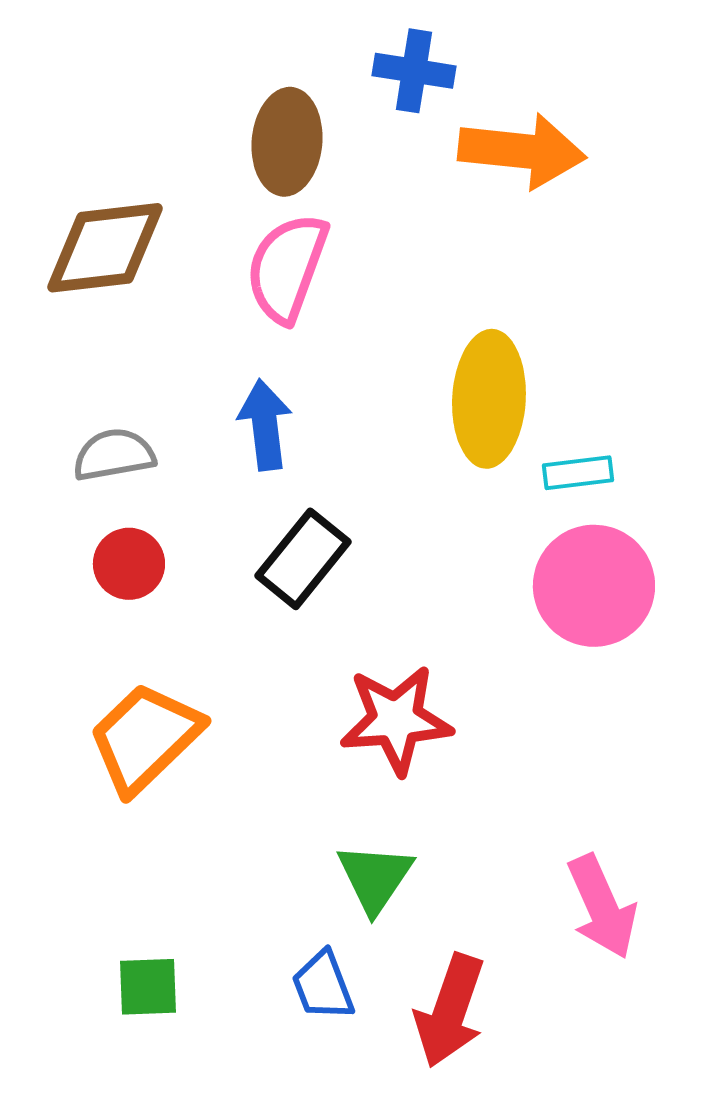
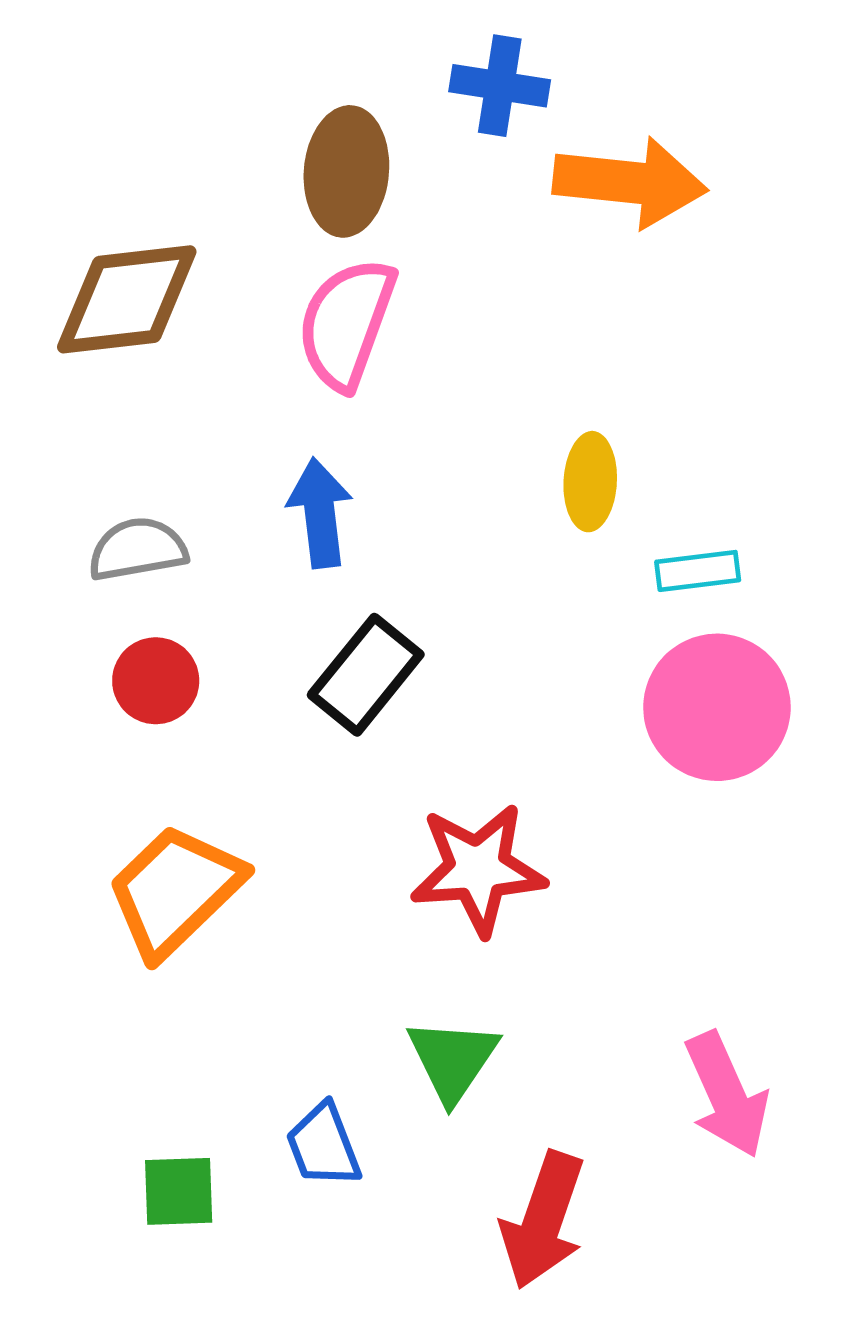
yellow ellipse: (489, 399) -> (590, 482), size x0.6
blue trapezoid: (323, 986) -> (323, 1145), moved

